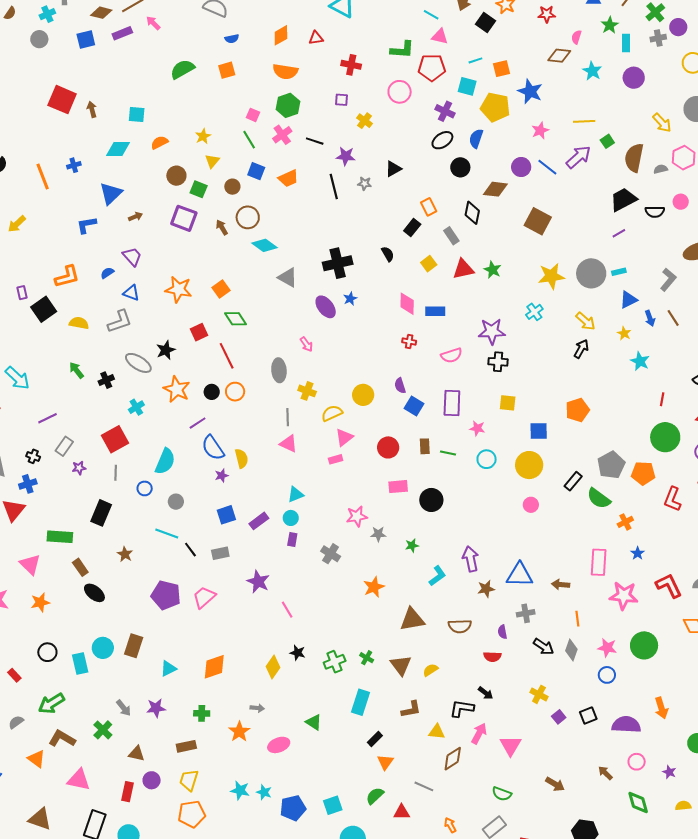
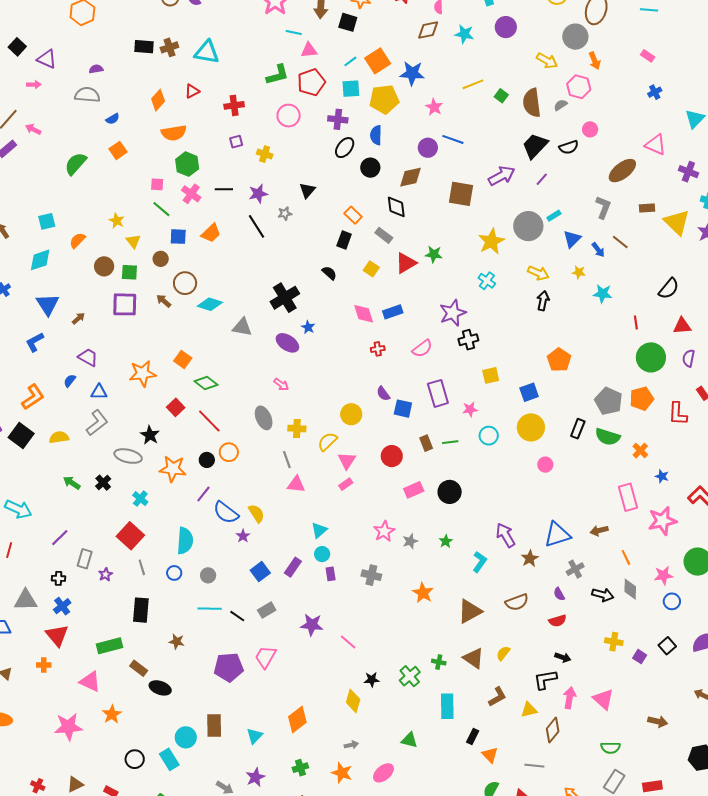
orange square: (501, 69) -> (378, 61), size x1.4
purple arrow: (578, 157) -> (502, 176), moved, turned 32

